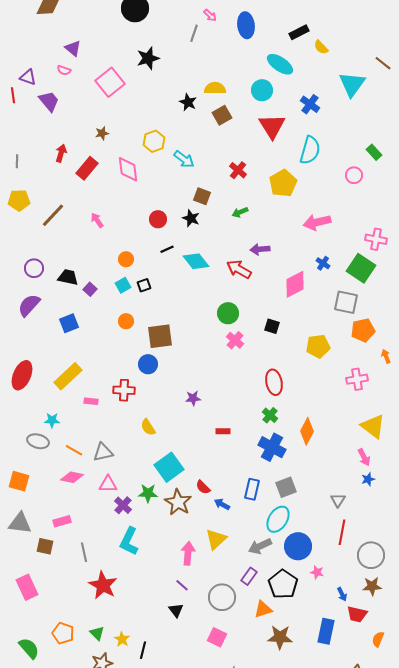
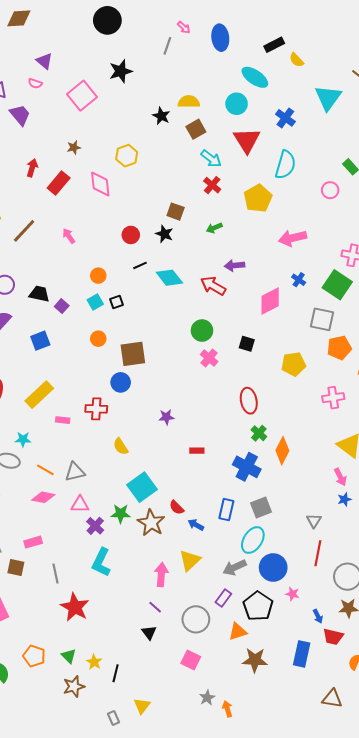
cyan arrow: (184, 159) -> (211, 159), moved
green cross: (270, 415) -> (259, 433), moved

